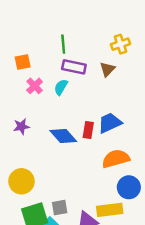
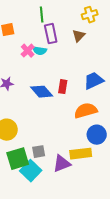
purple rectangle: (74, 67) -> (51, 34), turned 66
pink cross: (35, 86) -> (28, 51), moved
cyan semicircle: (61, 87) -> (40, 51), turned -112
blue trapezoid: (110, 123) -> (94, 81), moved

